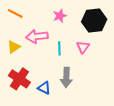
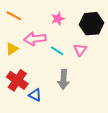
cyan line: (59, 48) -> (57, 51), turned -56
blue triangle: (44, 88) -> (35, 95), moved

